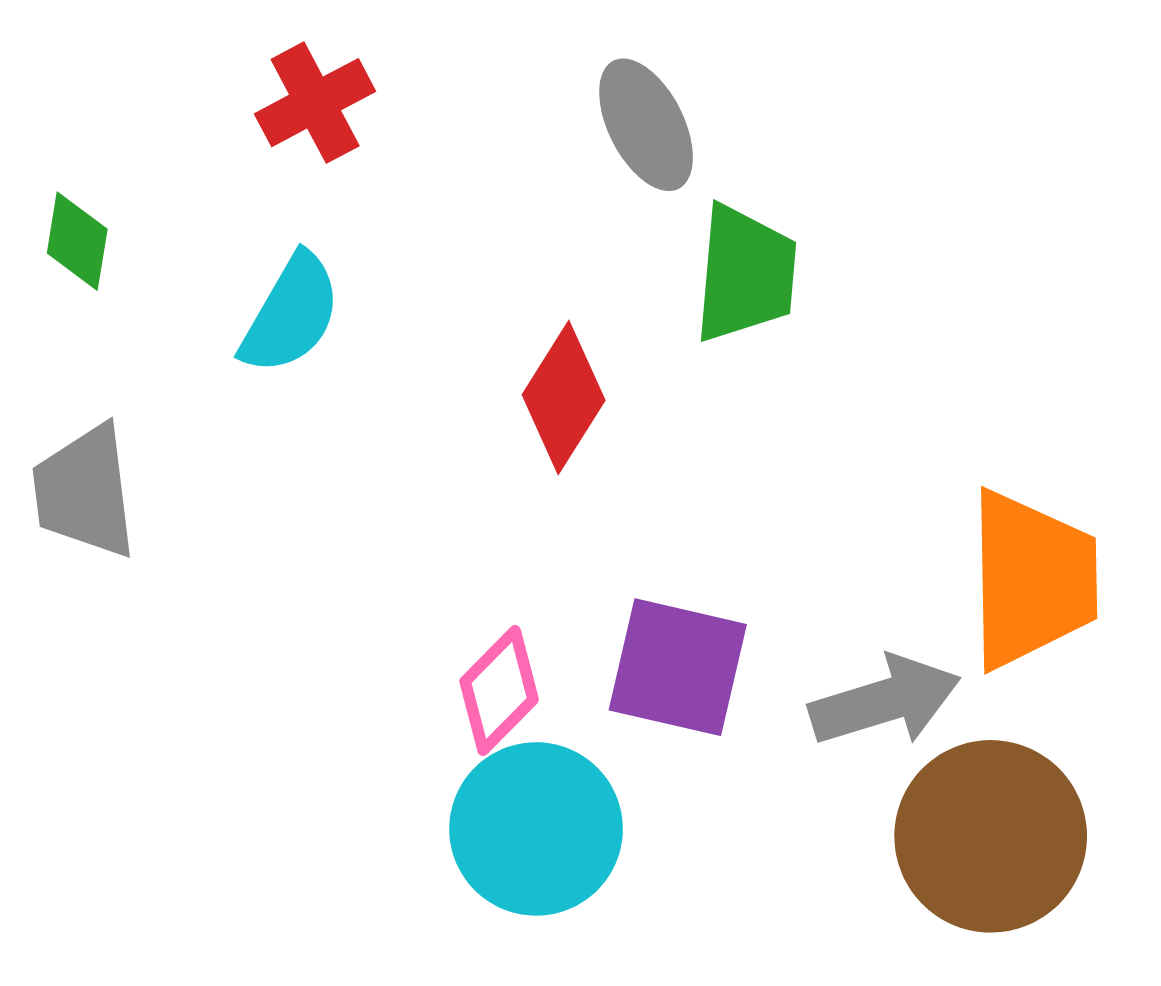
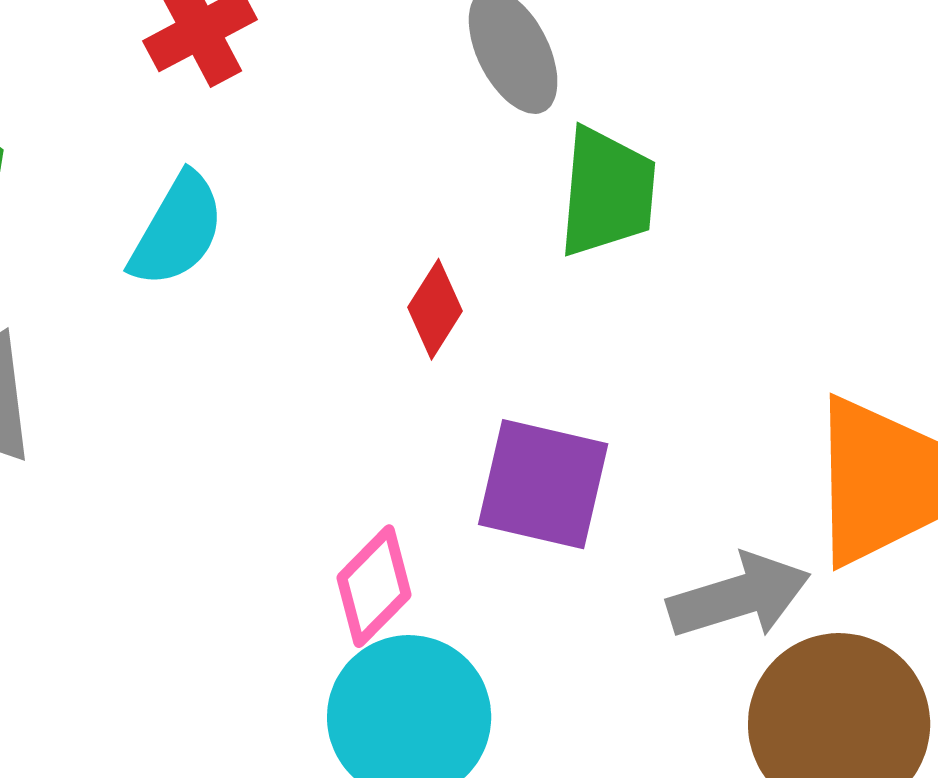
red diamond: (564, 398) -> (435, 309), size x0.7
purple square: (678, 667) -> (543, 484), moved

